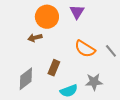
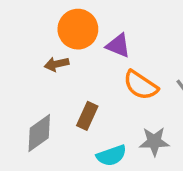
purple triangle: (77, 12) -> (118, 46), moved, turned -42

